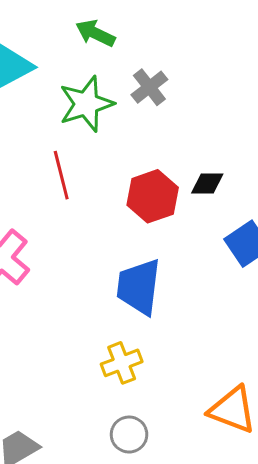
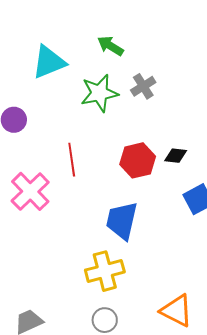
red line: (61, 175) -> (72, 160), moved
yellow cross: (122, 363) -> (105, 271), size x1.4

